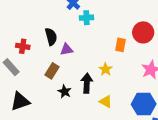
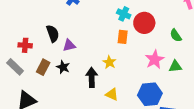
cyan cross: (87, 18) -> (124, 14), moved, turned 32
brown rectangle: (52, 71) -> (43, 67), moved
black star: (65, 92) -> (63, 67), moved

